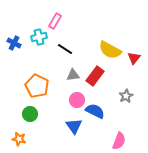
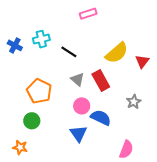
pink rectangle: (55, 21) -> (88, 14), moved, turned 42
yellow semicircle: (110, 50) -> (117, 53), turned -70
gray triangle: (73, 75) -> (77, 79), turned 48
red rectangle: (95, 76) -> (101, 80), turned -66

